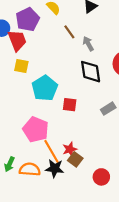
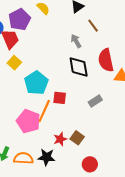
brown line: (69, 32) -> (93, 26), moved
yellow square: (21, 66) -> (14, 63), turned 32
orange line: (51, 151) -> (44, 111), moved, turned 55
brown square: (75, 159) -> (77, 138), moved

